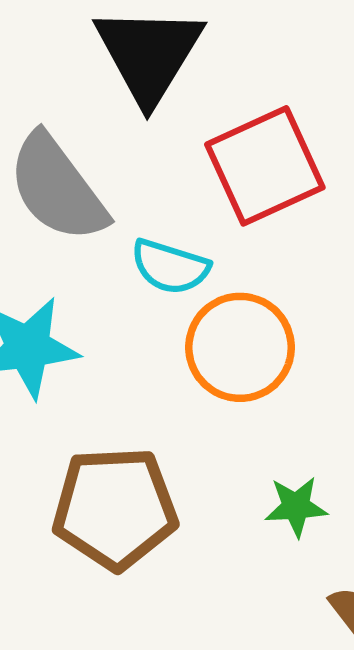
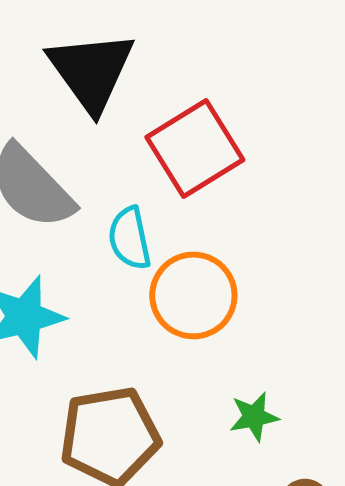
cyan semicircle: (170, 267) -> (130, 238), turned 68

